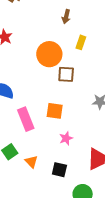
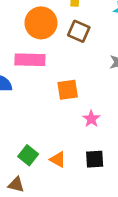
brown square: (66, 74) -> (79, 31), moved, turned 36
pink rectangle: (26, 119) -> (30, 60), moved, turned -50

